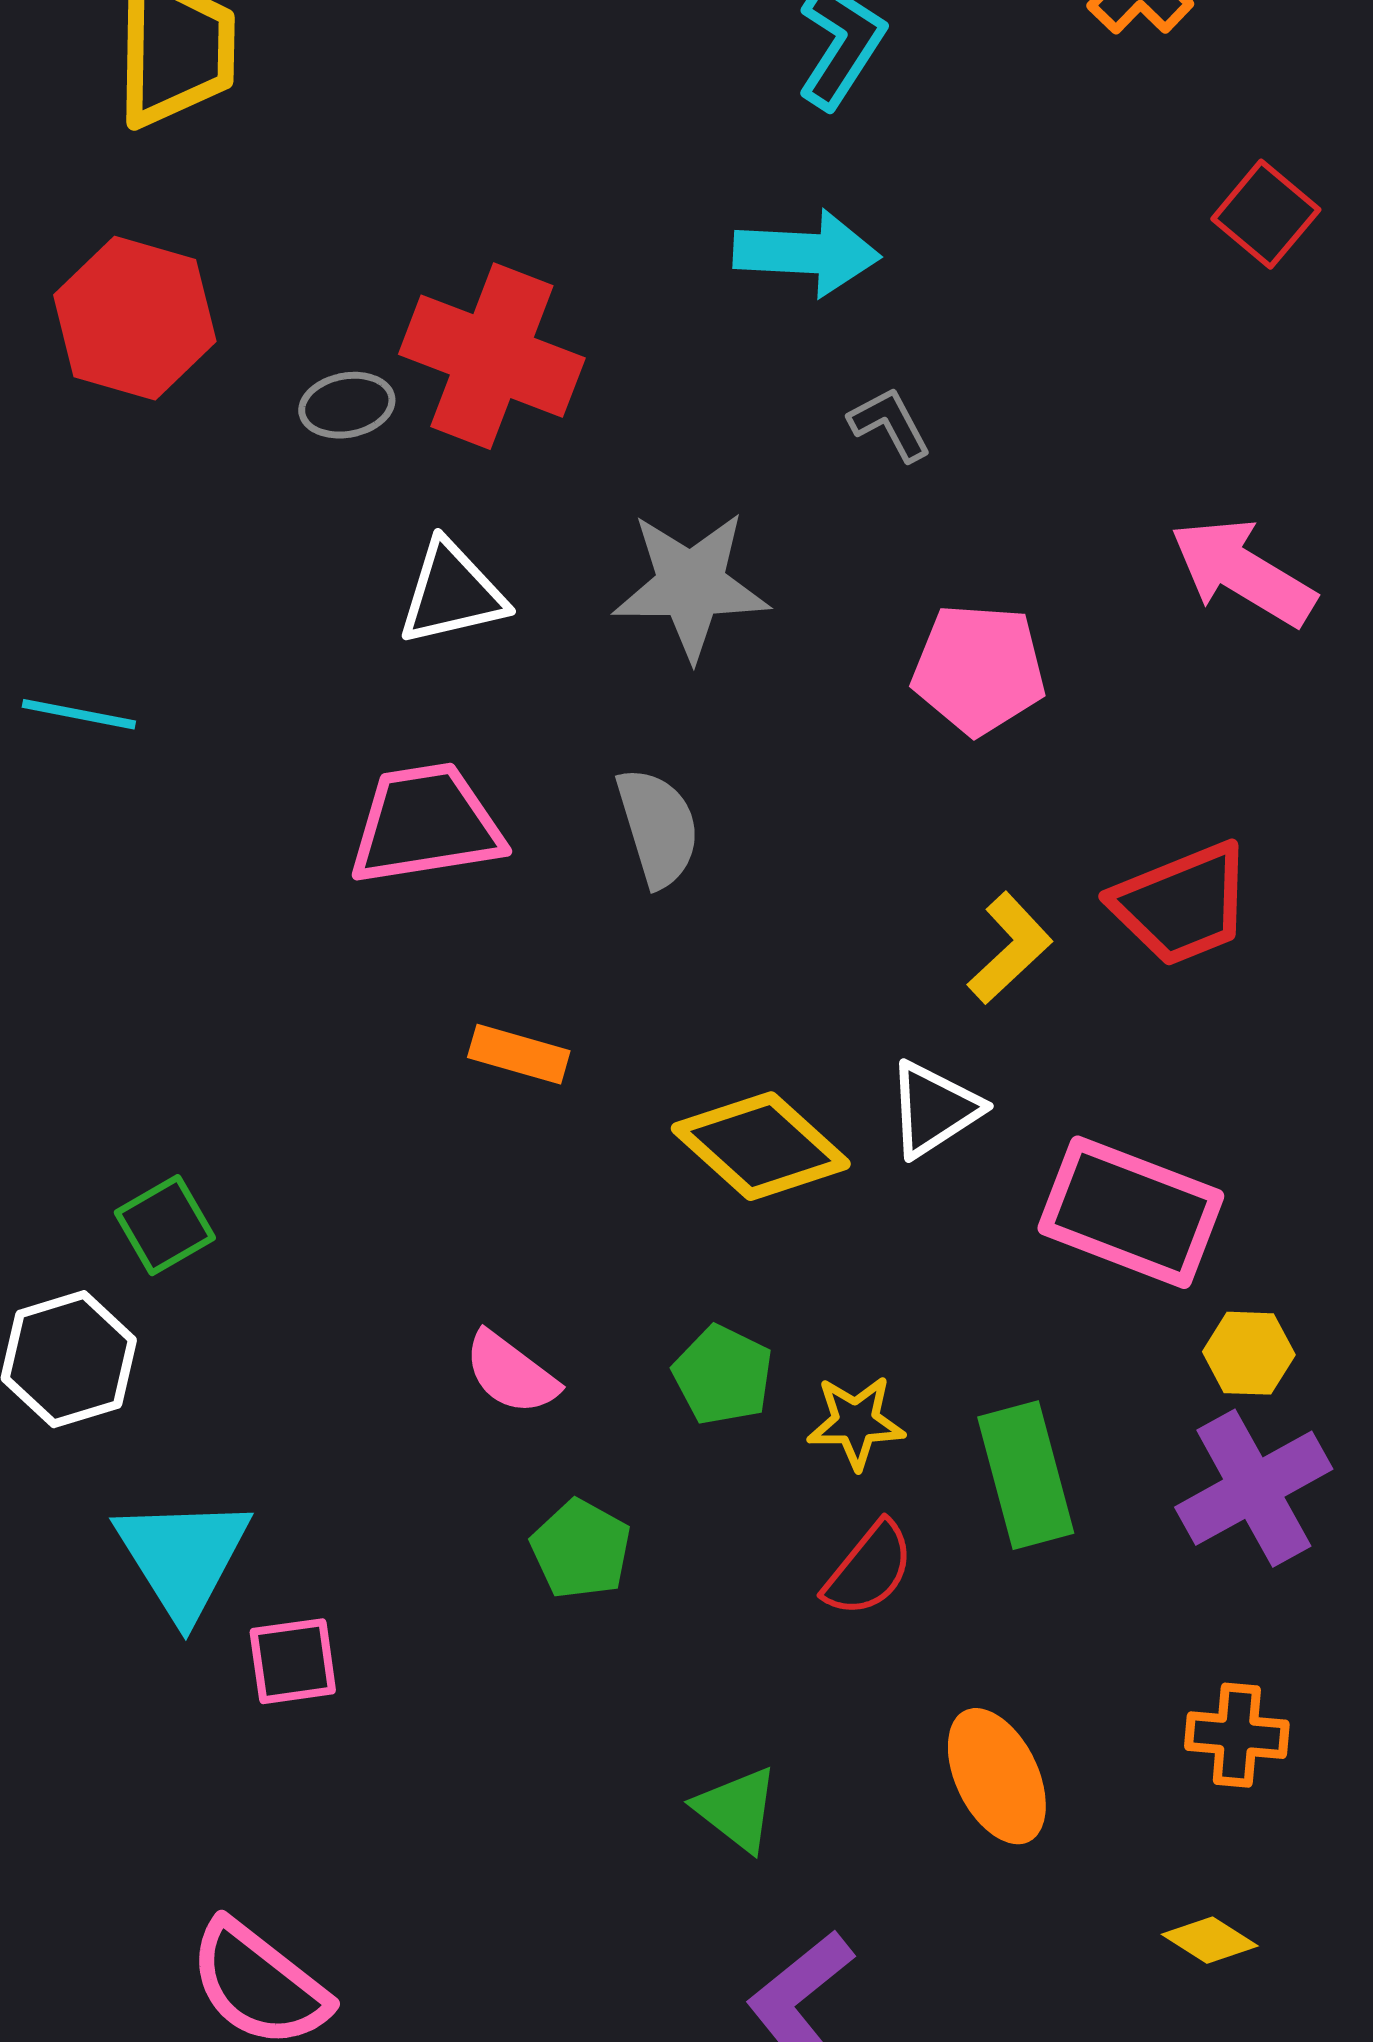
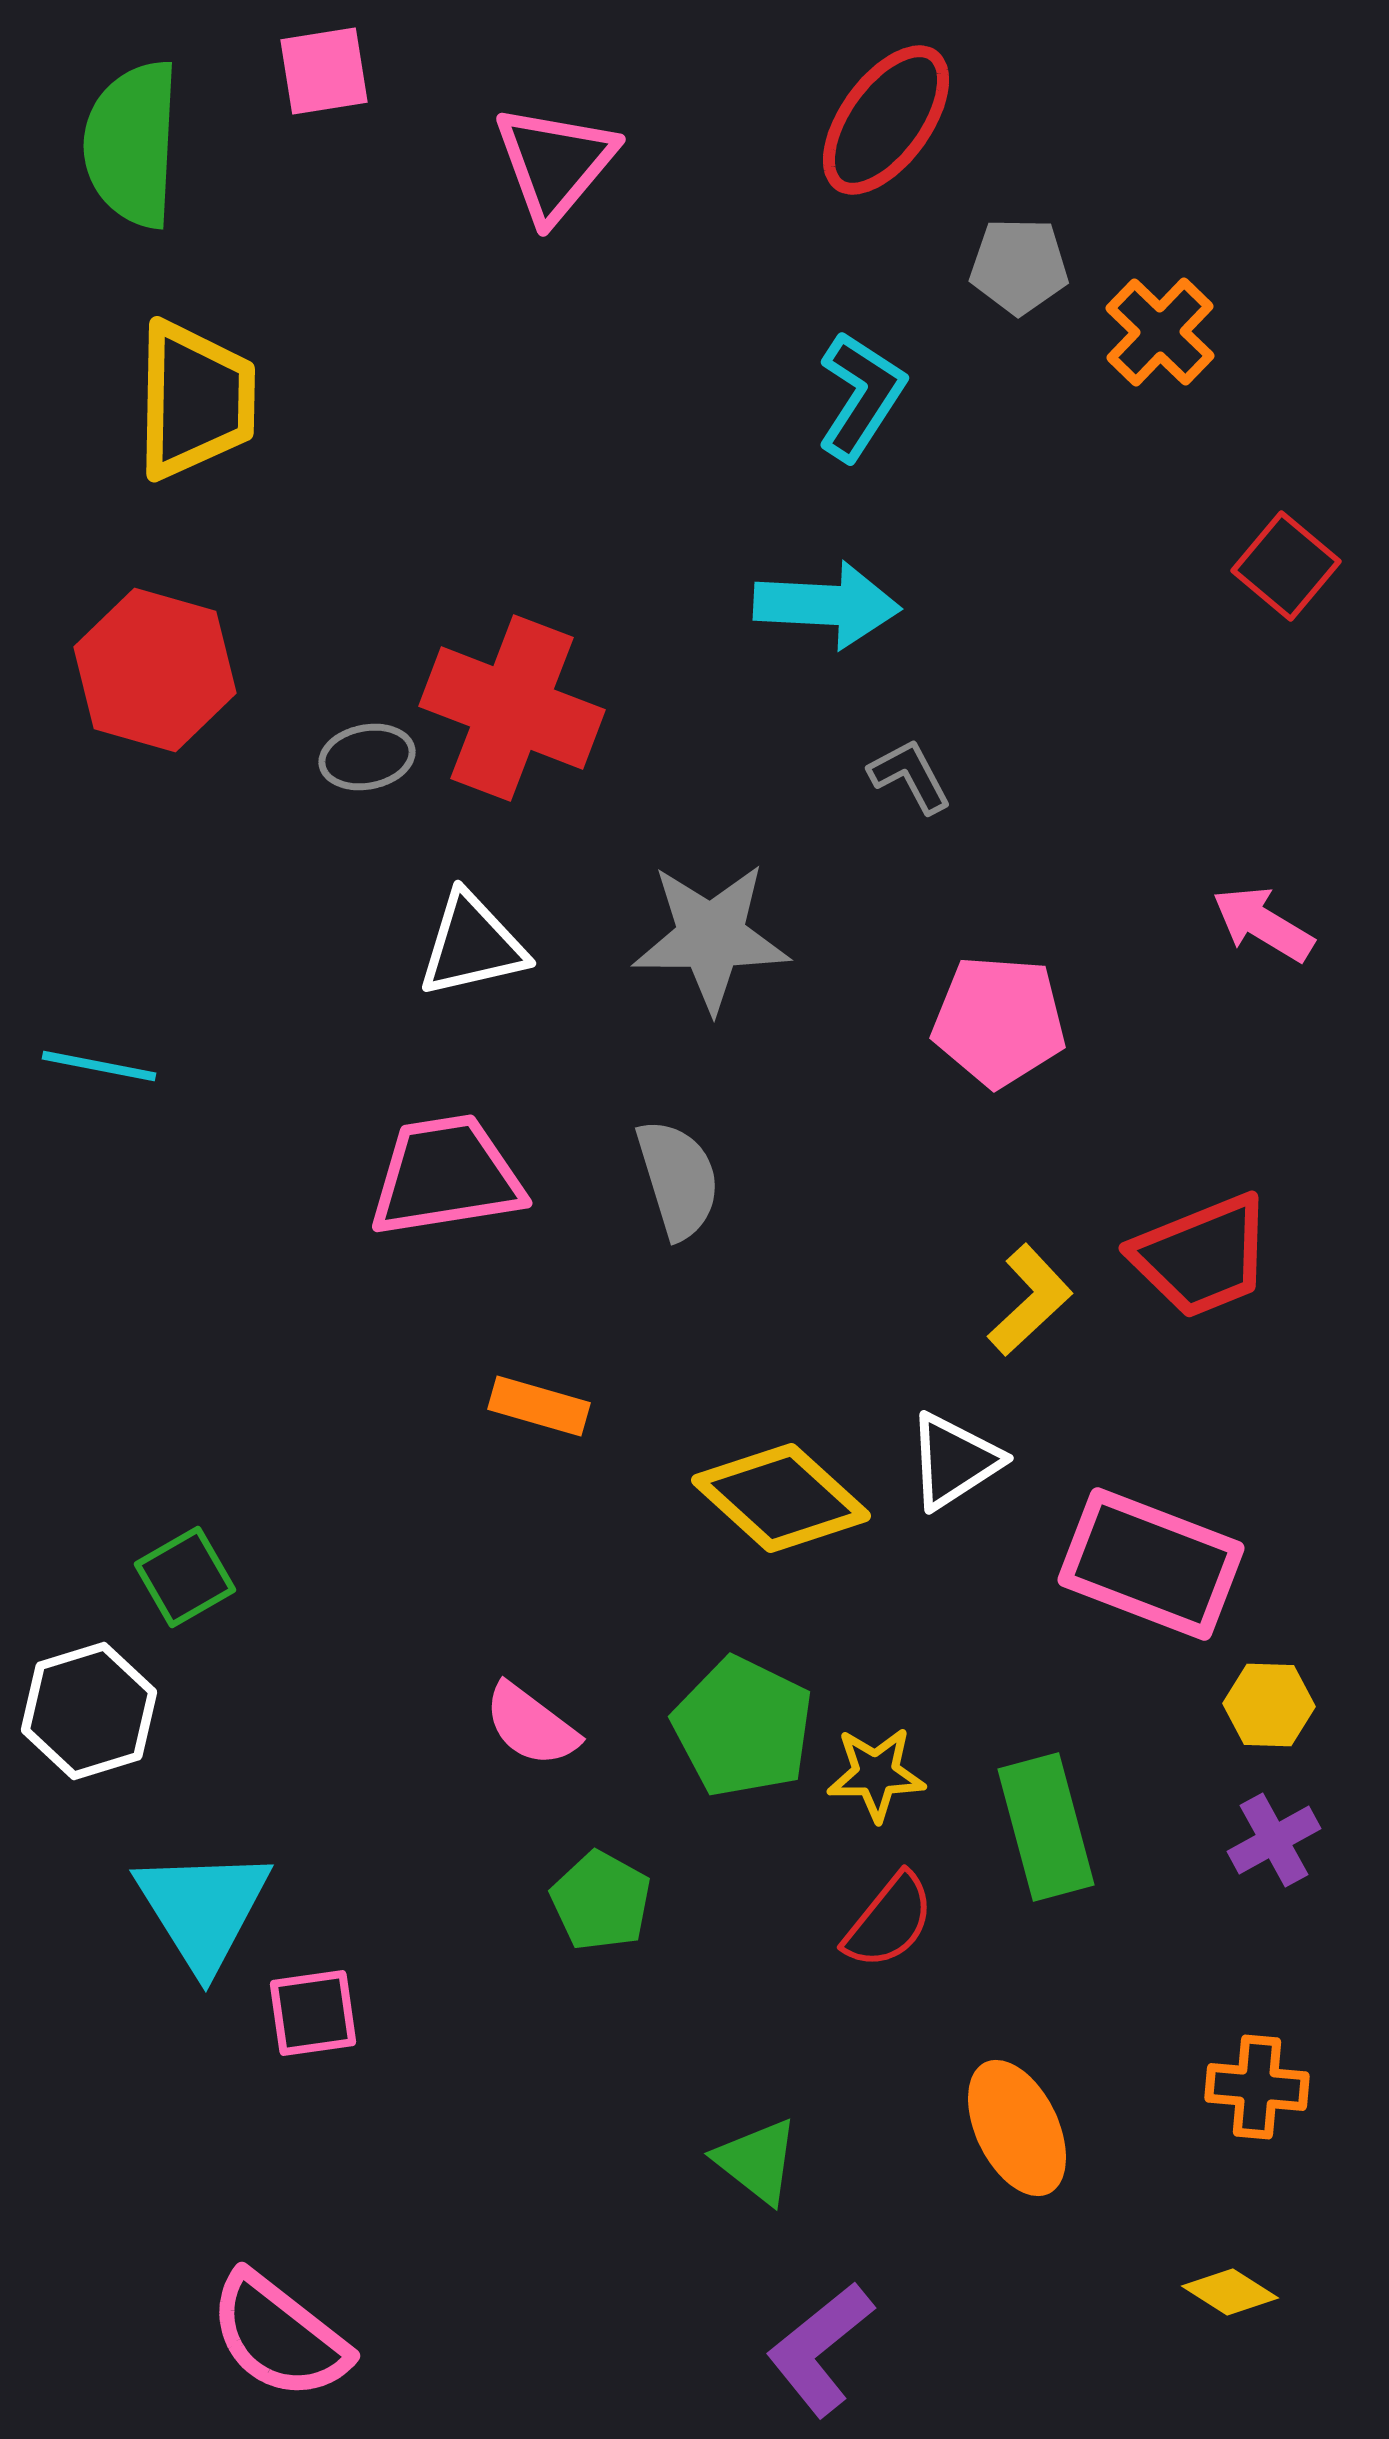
pink arrow: (1243, 572) -> (1263, 924), size x0.7
green pentagon: (723, 1375) -> (743, 1727), size x1.4
purple cross: (1254, 1488) -> (1274, 1840), size x0.6

